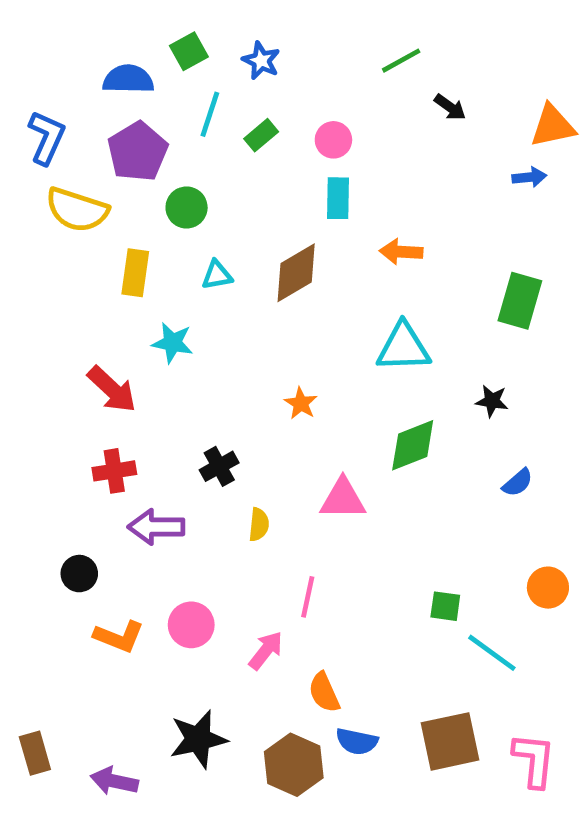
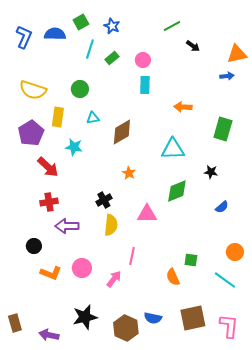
blue L-shape: (47, 138) -> (24, 37), moved
purple pentagon: (138, 152) -> (31, 133), moved
orange arrow: (401, 252) -> (183, 107), moved
brown diamond: (296, 273) -> (122, 132), moved
black cross: (219, 466) -> (104, 200), moved
yellow semicircle: (259, 525) -> (111, 225), size x1.5
cyan line: (492, 653) -> (225, 280), moved
orange semicircle: (324, 692) -> (173, 277), moved

